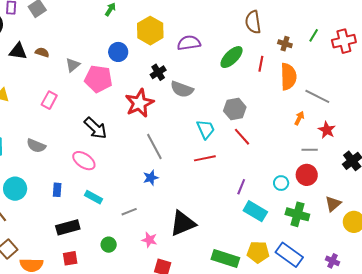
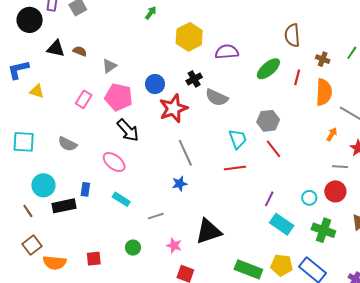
blue circle: (118, 52) -> (155, 84), moved
pink pentagon: (98, 79) -> (119, 97), moved
black rectangle: (68, 227) -> (64, 206), moved

